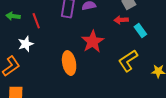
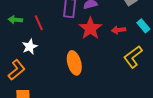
red arrow: (121, 20) -> (119, 30), moved
red star: (93, 42) -> (90, 28), moved

